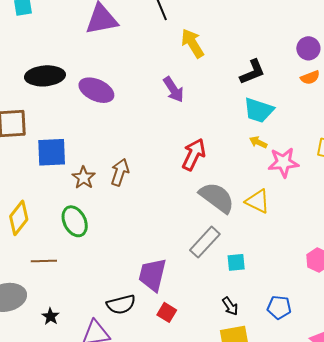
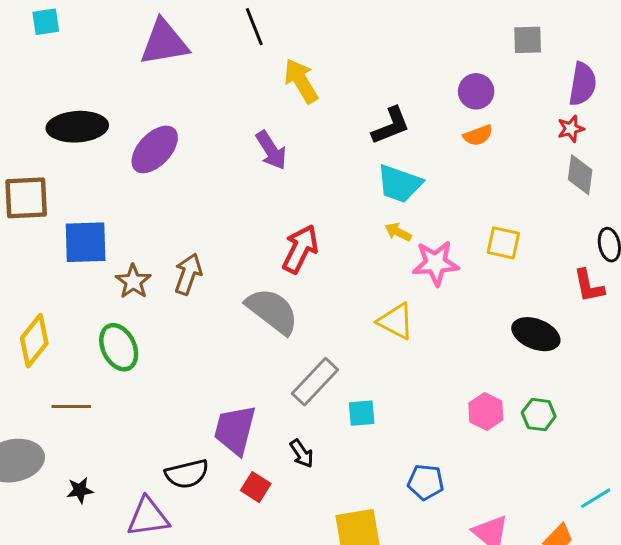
purple ellipse: (96, 90) -> (155, 149), turned -72
gray semicircle: (217, 198) -> (272, 311), moved
black arrow: (230, 306) -> (302, 453), moved
black star: (50, 316) -> (80, 490), turned 30

